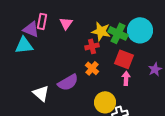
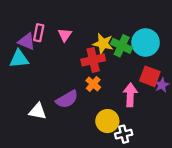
red cross: (92, 46) -> (93, 60), size x1.5
red square: (124, 59) -> (150, 76), moved
pink arrow: (126, 78) -> (130, 95), size x1.5
white triangle: (41, 93) -> (38, 111), turned -30

